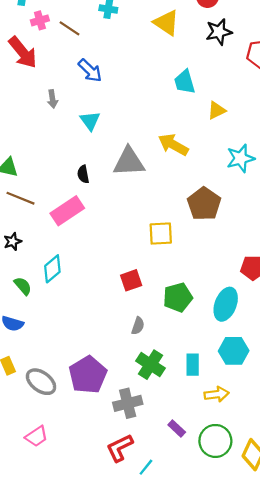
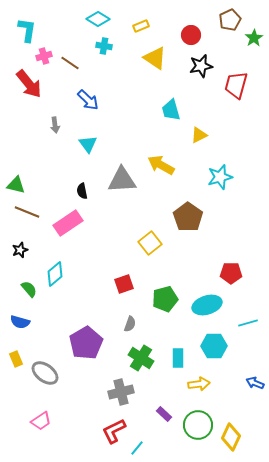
yellow square: (161, 234) -> (150, 243), turned -35
cyan ellipse: (226, 304) -> (207, 305), turned 52
purple pentagon: (88, 375) -> (86, 343), moved

